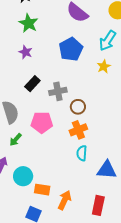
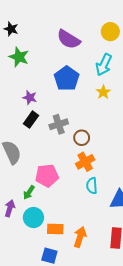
purple star: (26, 52) -> (30, 97), moved
pink pentagon: (42, 122) -> (47, 176), moved
green arrow: (16, 140) -> (29, 192), moved

